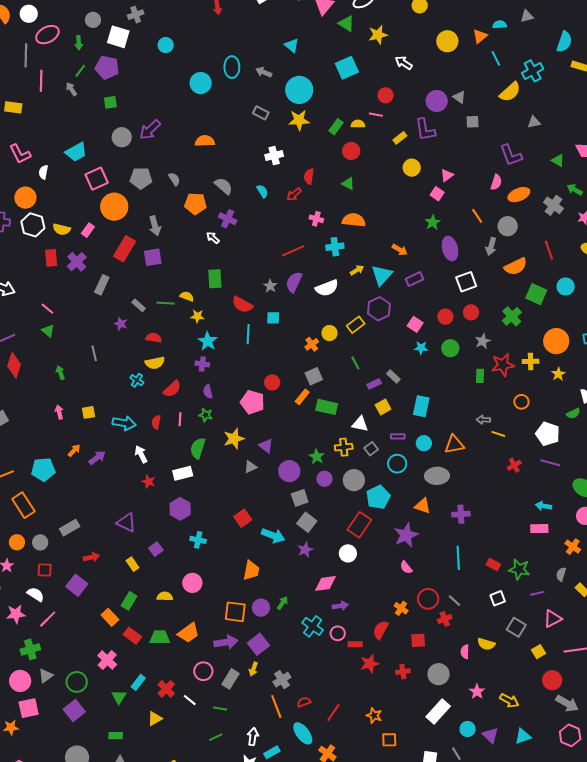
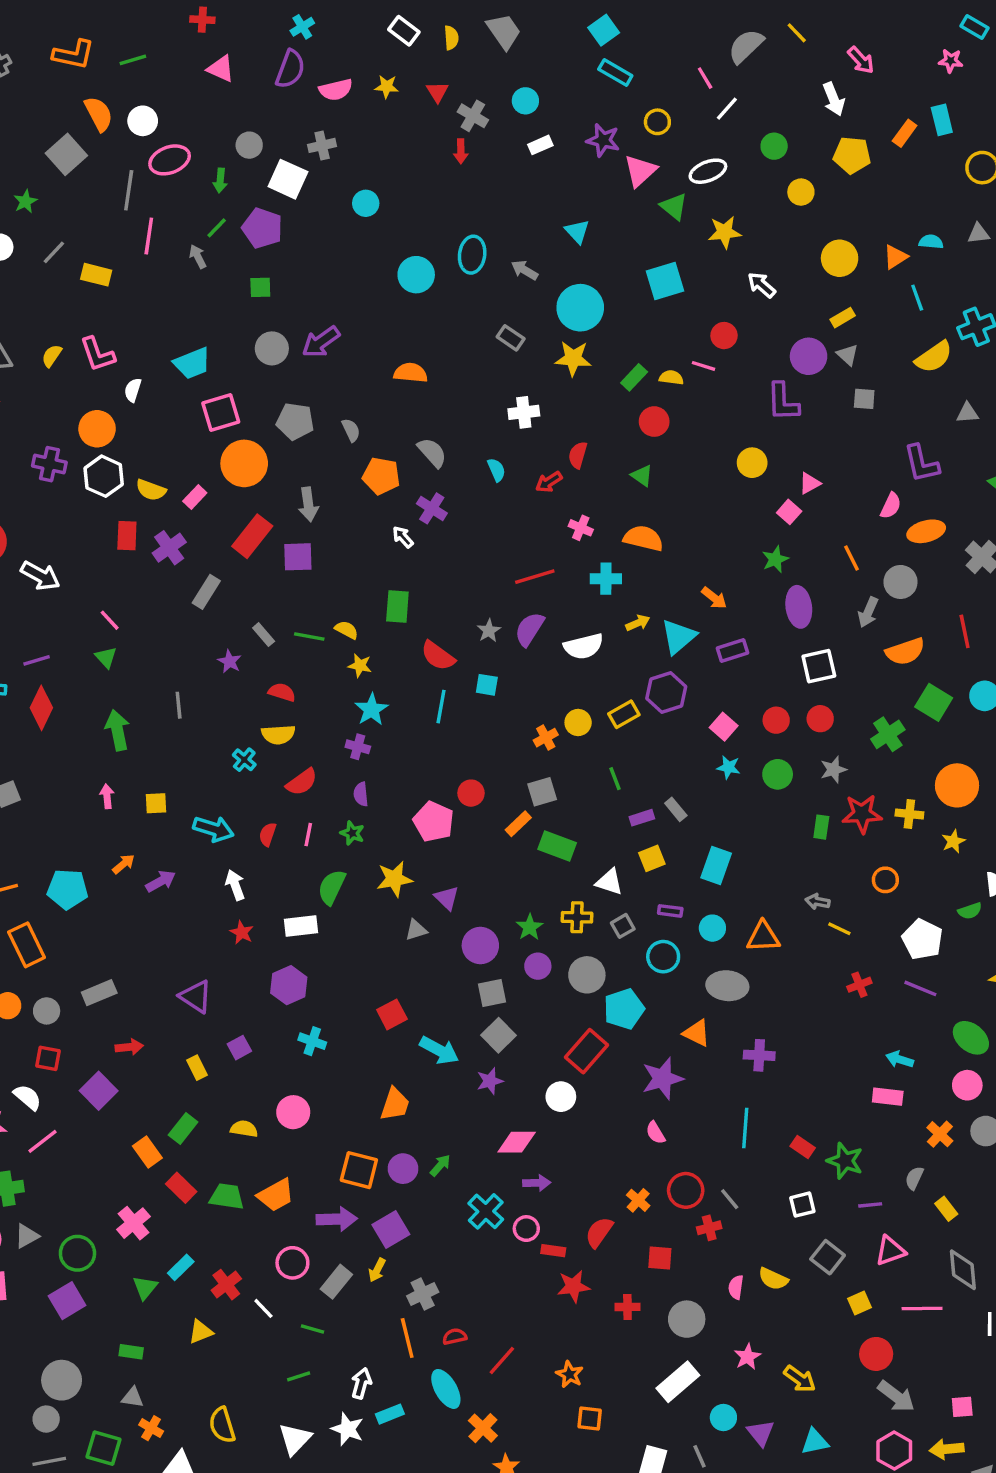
yellow rectangle: (400, 138) -> (843, 318), moved
green arrow: (60, 373) -> (117, 730), size x1.6

